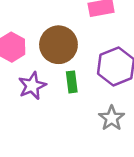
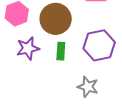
gray star: (112, 118) -> (88, 87), turned -30

